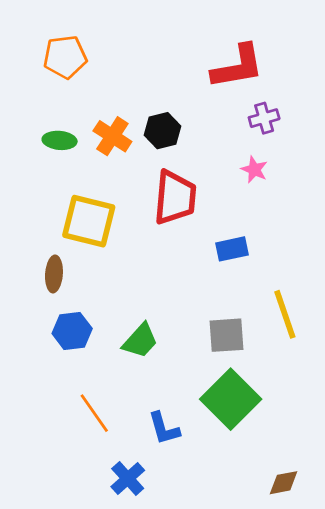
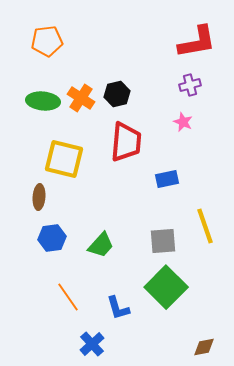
red L-shape: (238, 67) -> (197, 42), moved
green ellipse: (60, 140) -> (43, 101), size x1.4

